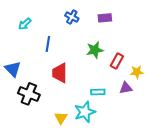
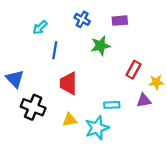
cyan arrow: (25, 24) -> (40, 27), moved
green star: (95, 50) -> (100, 46), moved
yellow triangle: (61, 118) -> (70, 120), moved, turned 48

